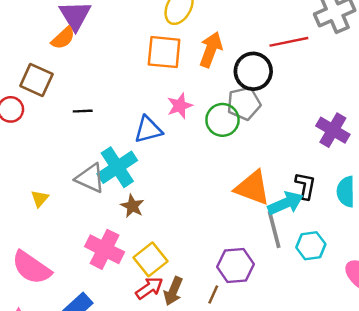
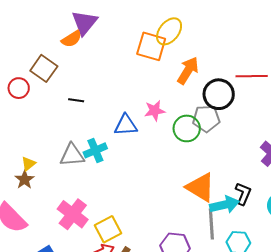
orange square: (164, 52) -> (151, 46), moved
cyan cross: (117, 167) -> (95, 150), size x0.7
gray triangle: (90, 178) -> (72, 155), turned -40
brown star: (132, 206) -> (25, 180), moved

